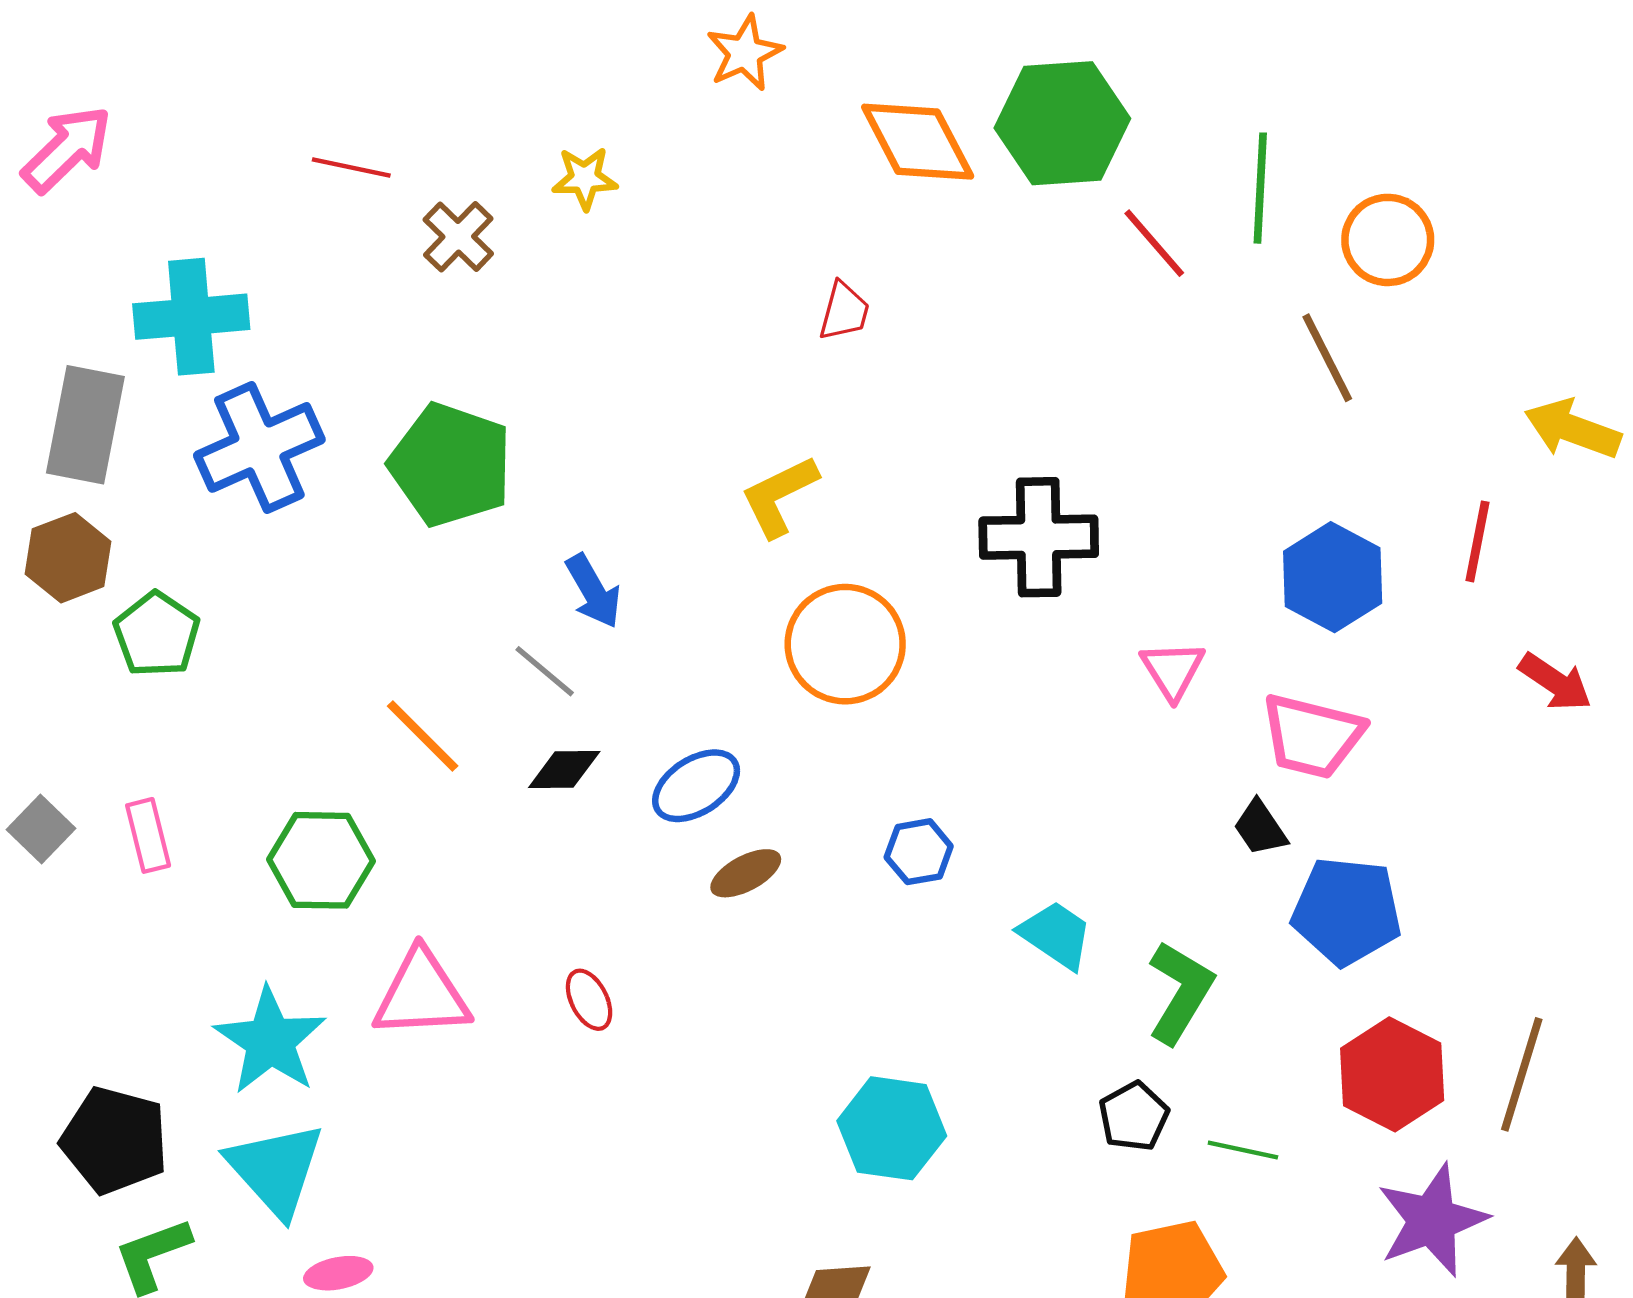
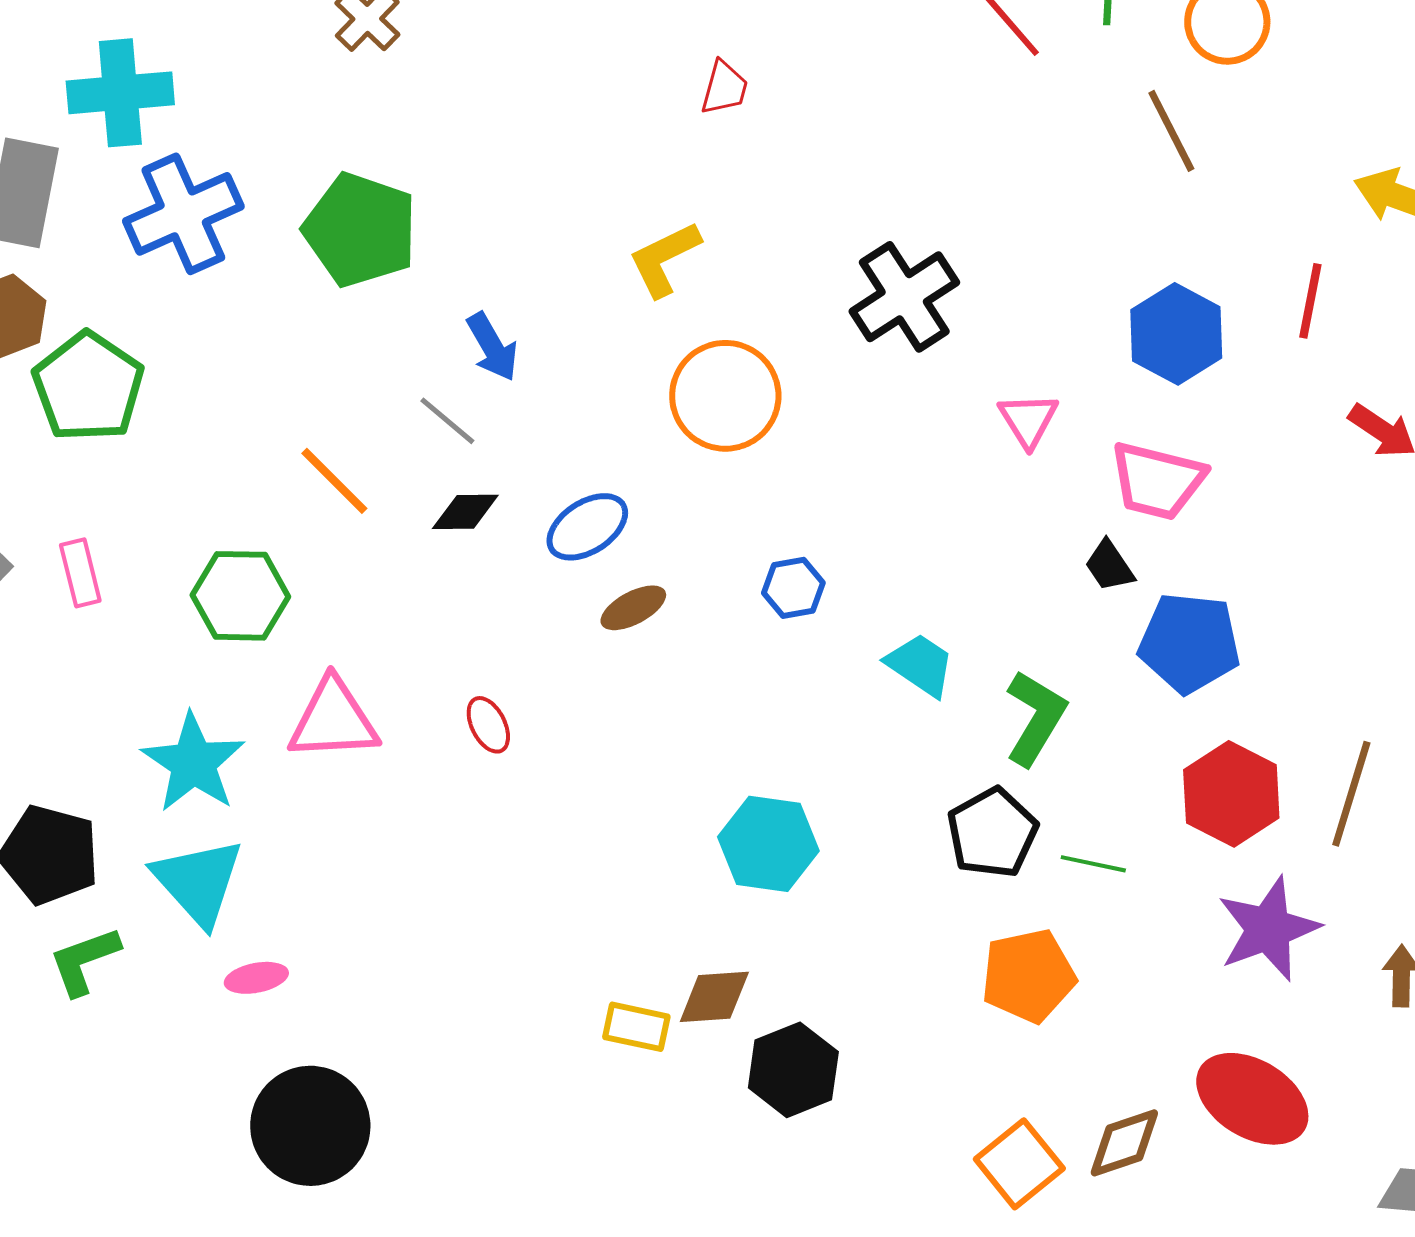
black cross: (1039, 537) -> (904, 297), turned -32
green pentagon: (157, 634) -> (88, 387), size x1.4
black pentagon: (1134, 1116) -> (992, 833), size x1.4

